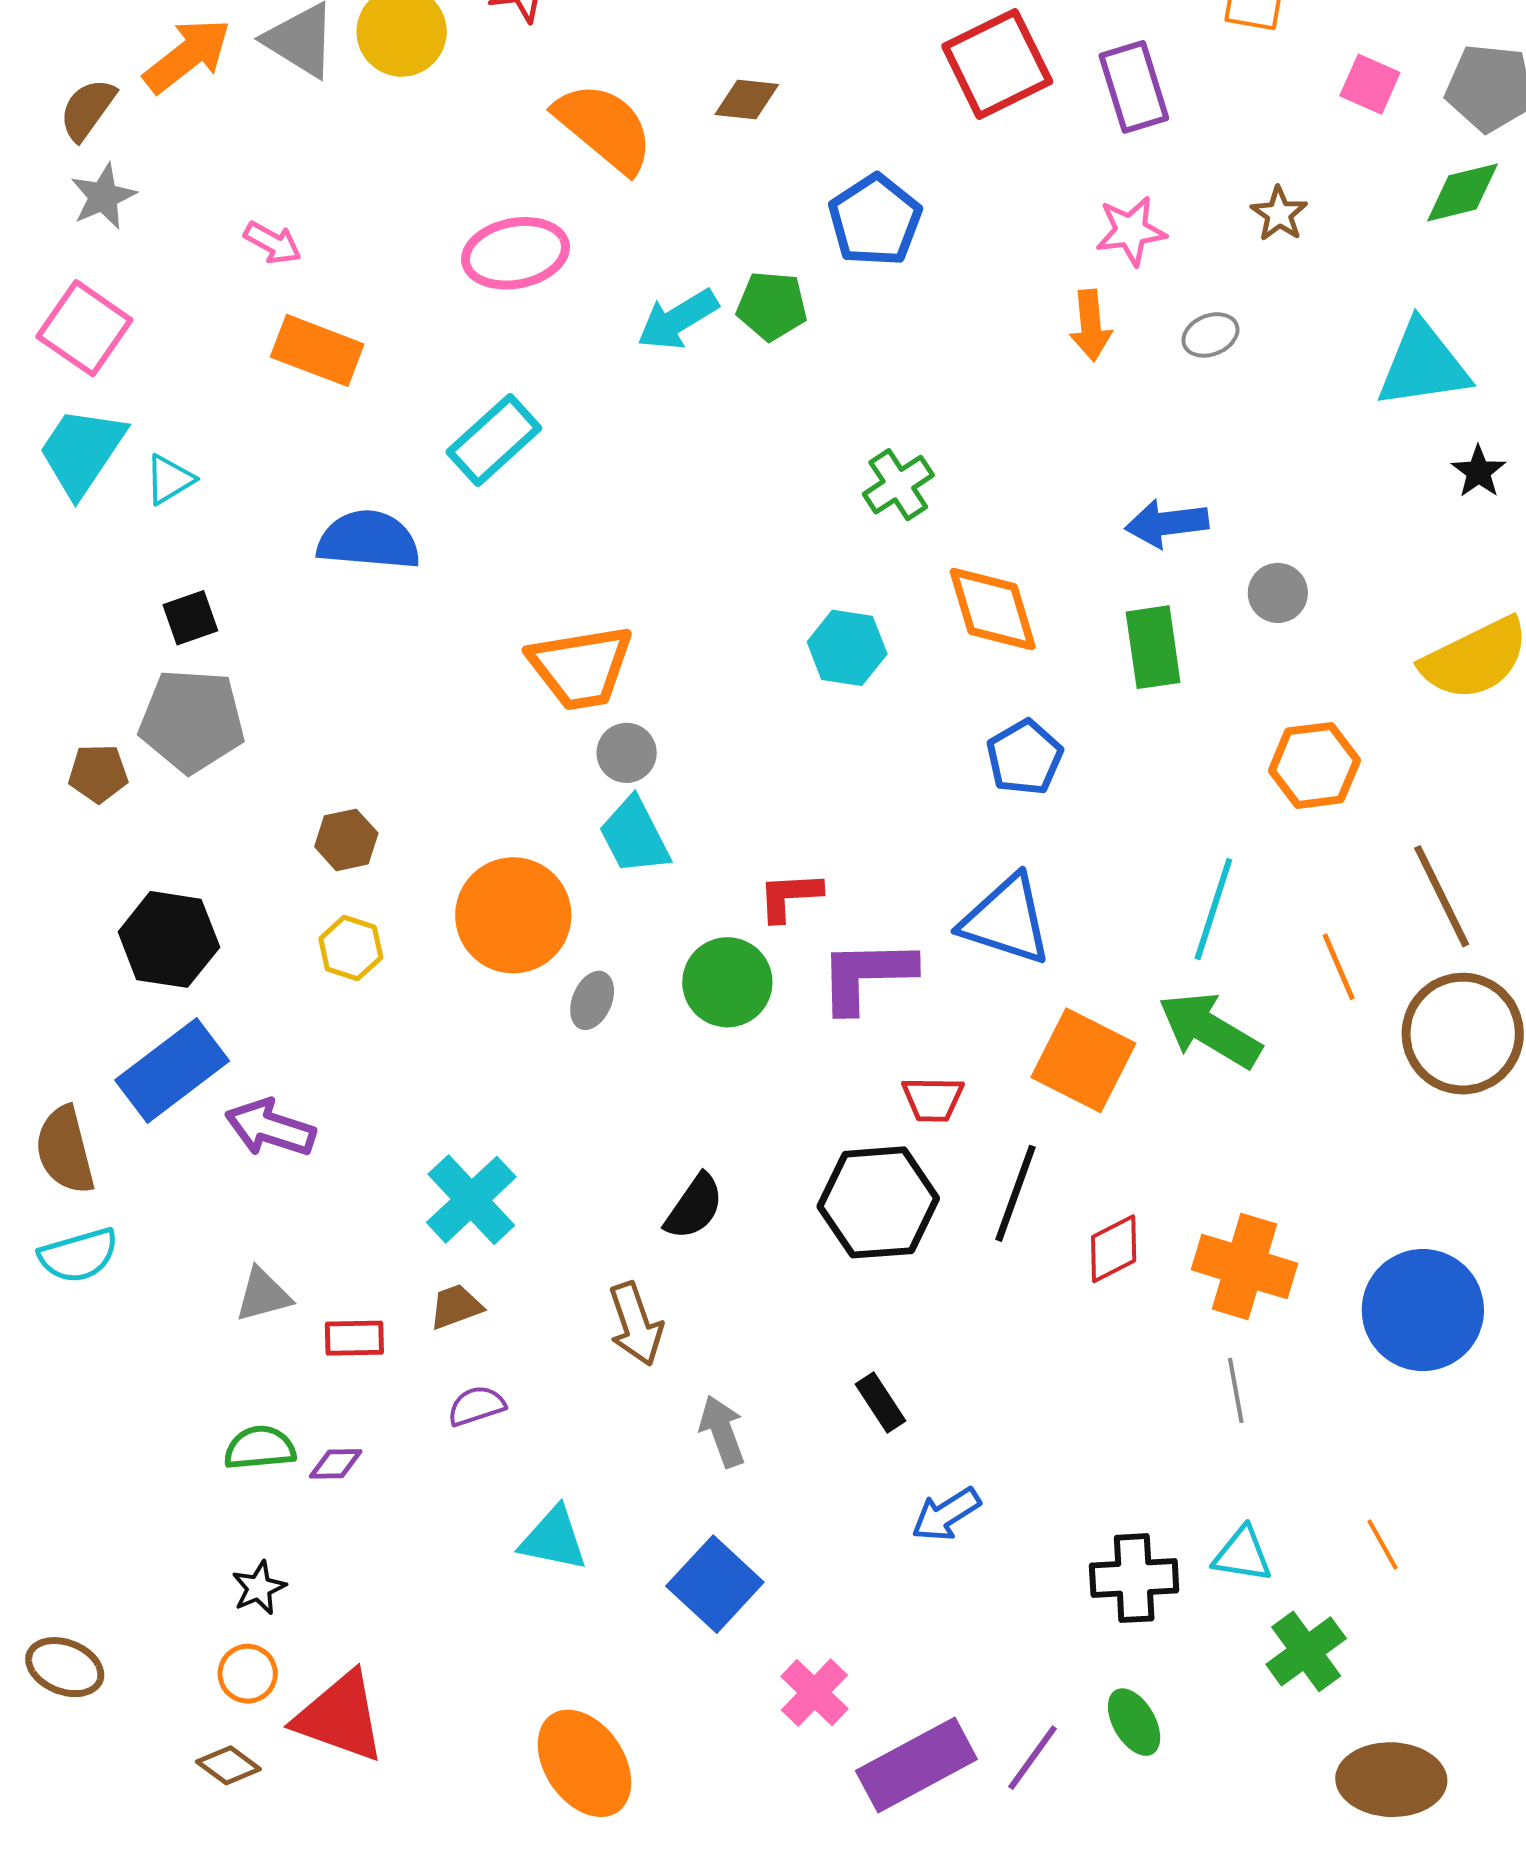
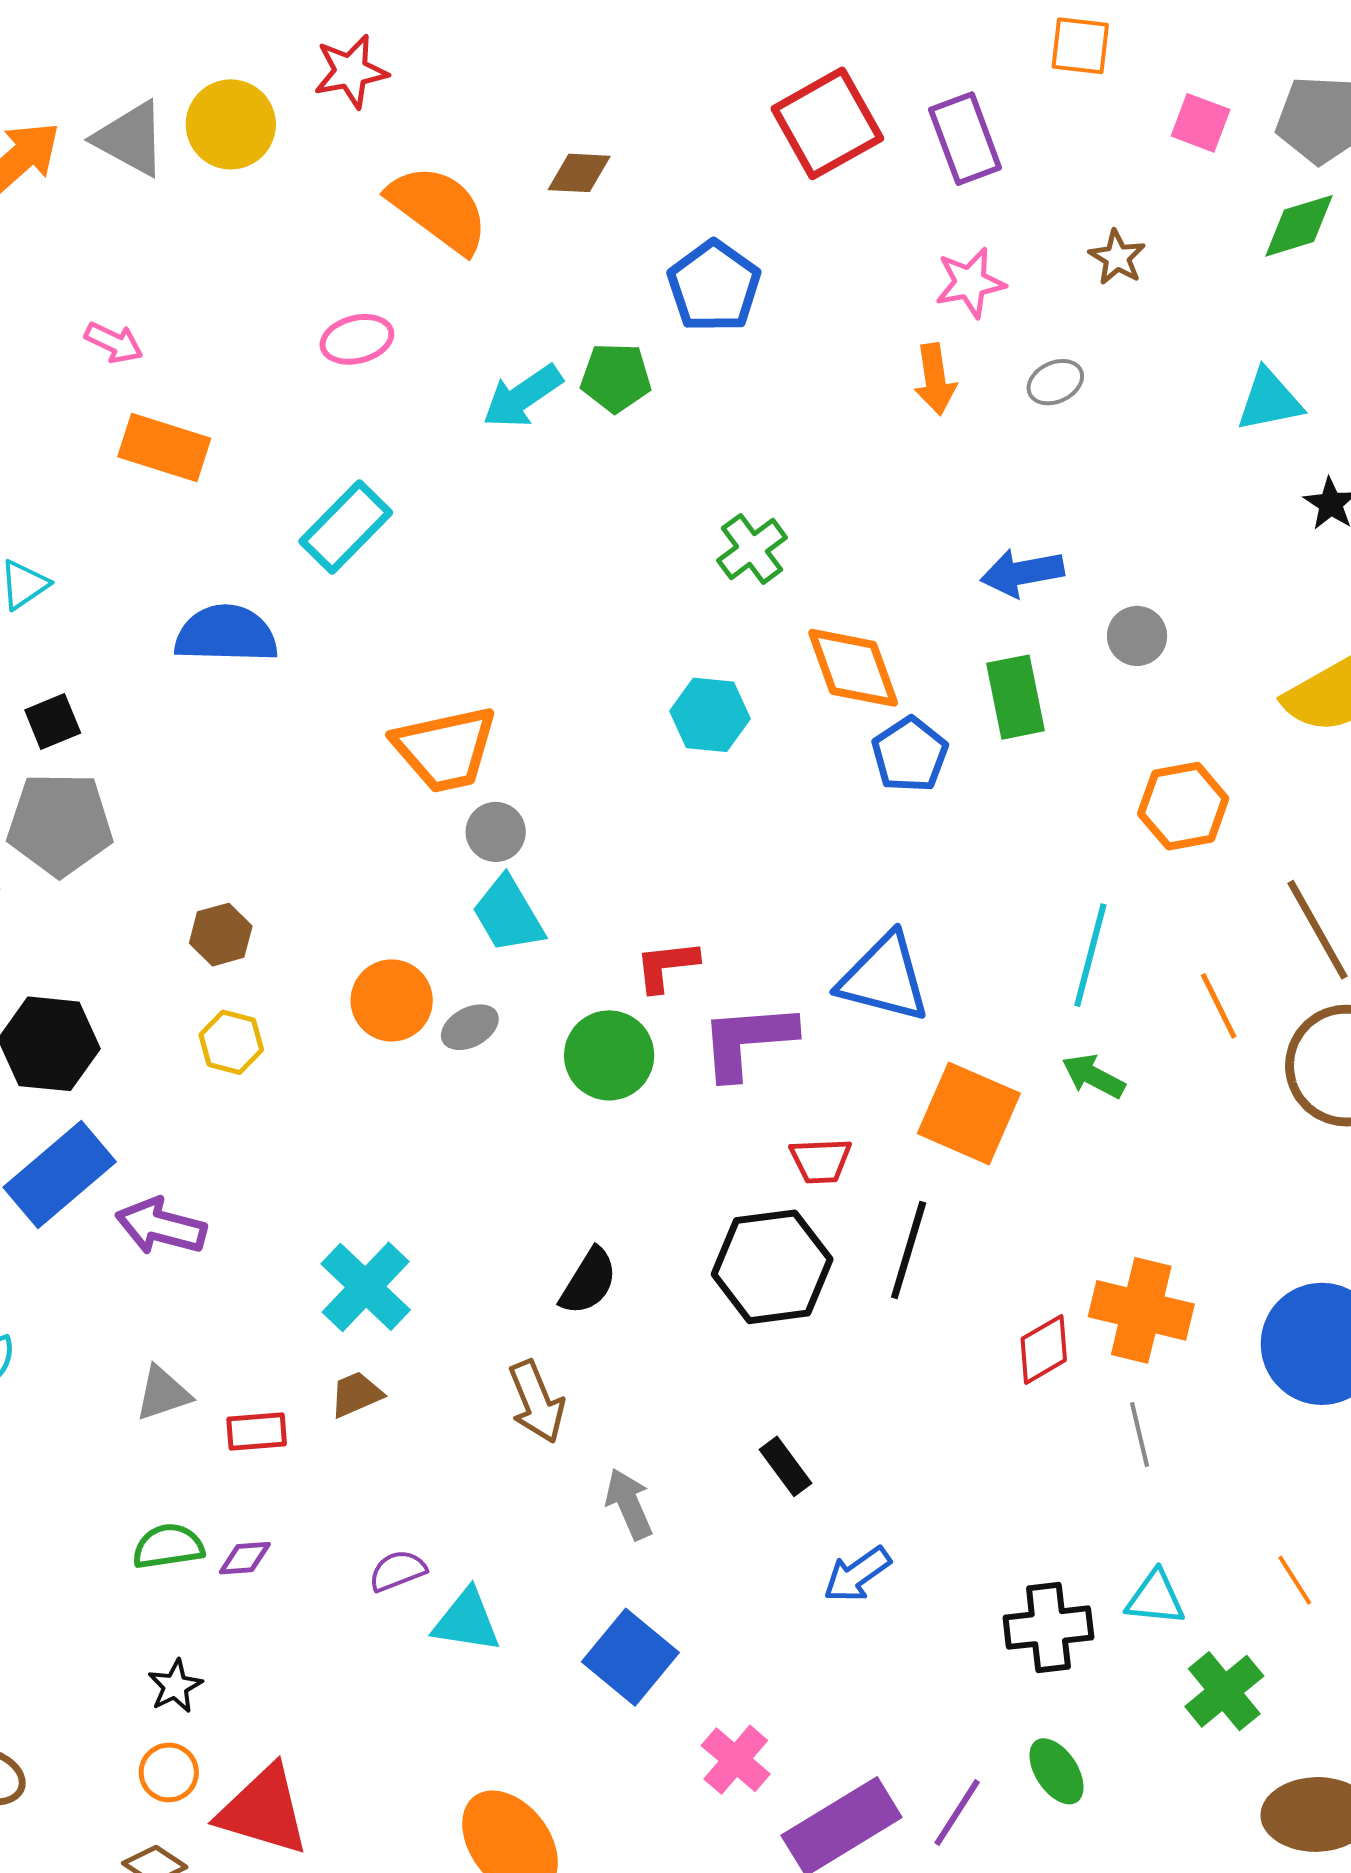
pink ellipse: (516, 253) -> (357, 339), size x0.7
cyan triangle: (1423, 365) -> (1269, 400), size x0.7
blue pentagon: (1025, 757) -> (910, 755), moved
orange circle: (513, 915) -> (392, 1000), size x0.7
gray ellipse: (592, 1000) -> (470, 1027), moved, turned 42
green arrow: (1210, 1030) -> (1093, 1076), size x0.6
red diamond: (1114, 1249) -> (1044, 1349), moved
purple semicircle: (476, 1406) -> (398, 1571), moved

